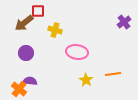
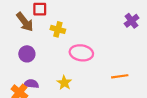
brown arrow: (24, 23) -> (25, 22), turned -90
yellow star: (86, 80) -> (64, 83), moved

